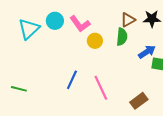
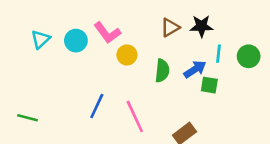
cyan circle: (55, 21) -> (76, 41), moved
cyan triangle: (29, 29) -> (41, 39), size x0.7
green semicircle: (122, 37) -> (162, 71), moved

